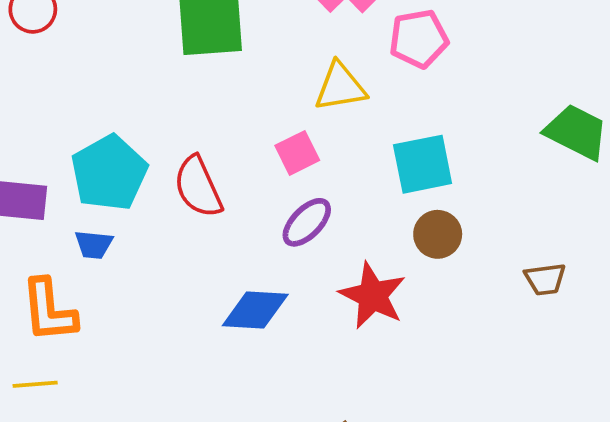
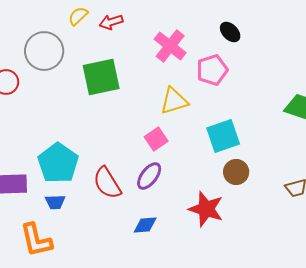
red semicircle: (198, 187) -> (107, 183), moved
purple ellipse: (307, 222) -> (149, 176), moved
blue diamond: (255, 310) -> (145, 225), size x0.7

